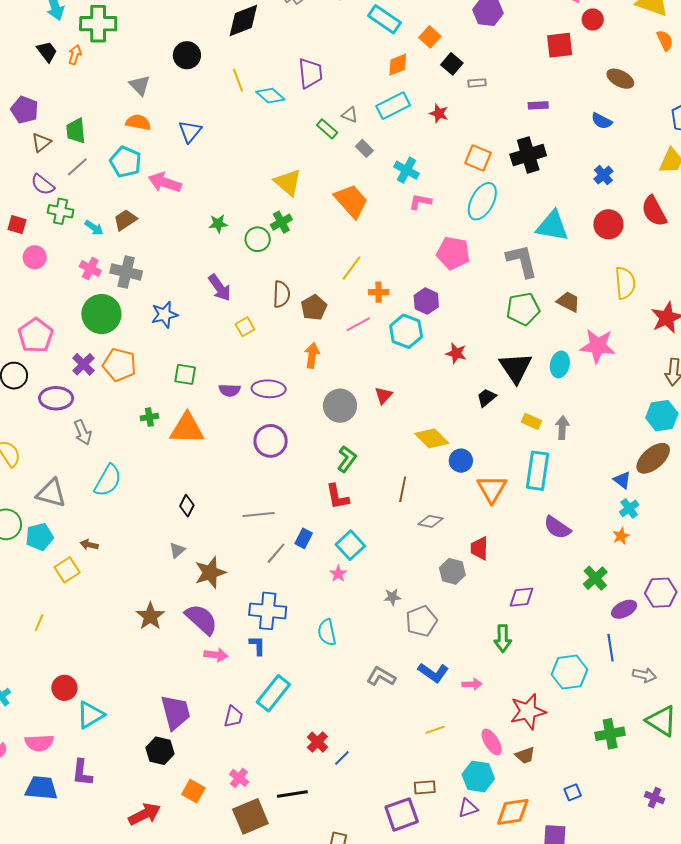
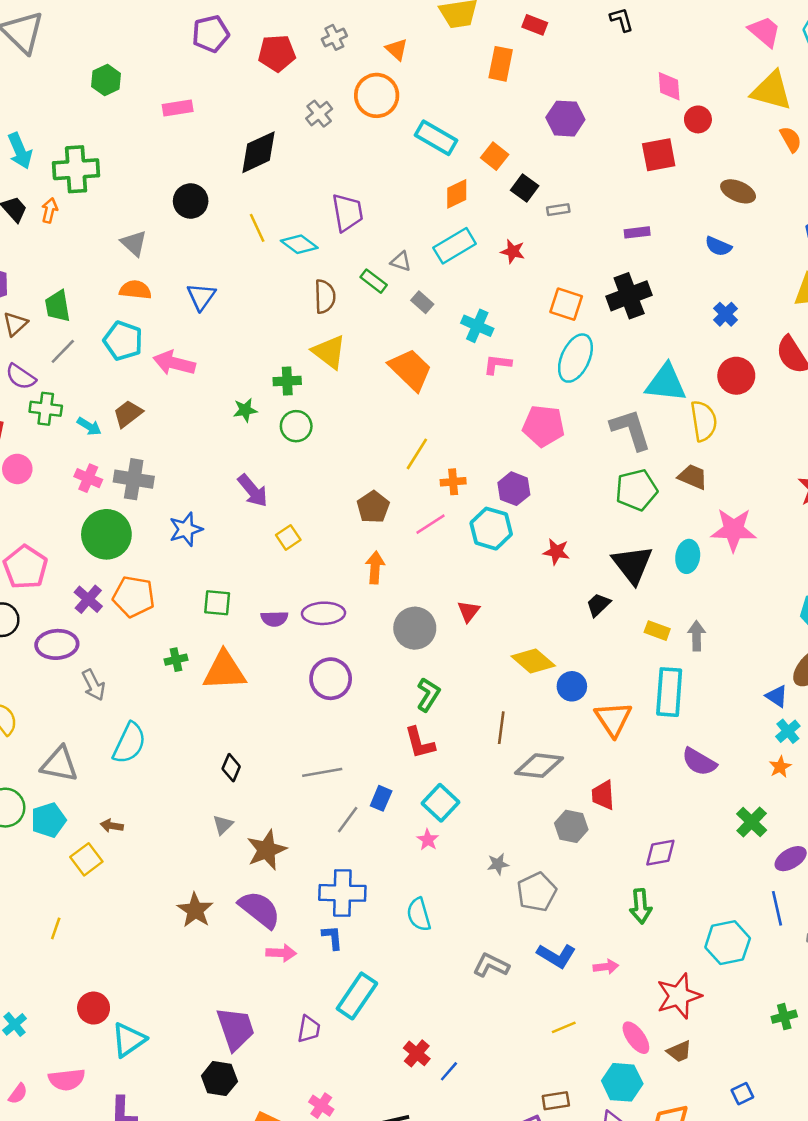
green cross: (281, 222) -> (287, 381), moved, turned 30
yellow semicircle: (625, 283) -> (704, 421), moved
brown semicircle: (281, 294) -> (325, 296), moved
gray diamond: (430, 521) -> (539, 766), size x1.5
green cross: (610, 734) -> (784, 1017), size x0.7

